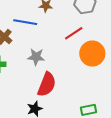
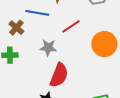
red line: (74, 33) -> (71, 26), moved

